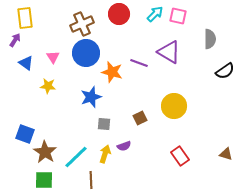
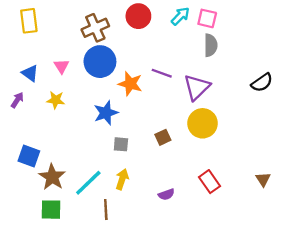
gray semicircle: (210, 39) -> (211, 45), moved
purple arrow: (15, 40) -> (17, 100), moved
purple triangle: (169, 52) -> (197, 87), moved, turned 45
purple semicircle: (124, 146) -> (166, 194), moved
brown triangle: (226, 154) -> (263, 179), turned 40

